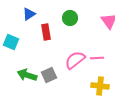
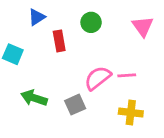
gray square: (49, 75) -> (75, 105), moved

